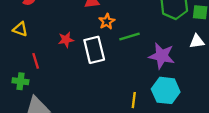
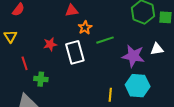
yellow triangle: (20, 29) -> (10, 36), turned 40
white triangle: (197, 41) -> (157, 49), moved
green cross: (20, 81) -> (41, 79), moved

